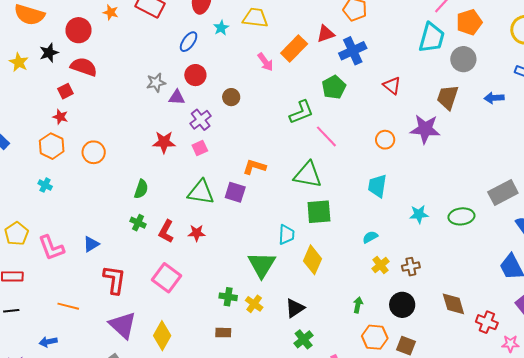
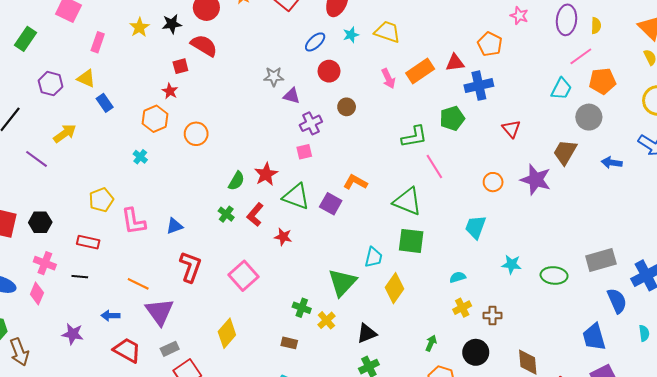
cyan trapezoid: (432, 38) -> (561, 89), size x0.7
red circle: (195, 75) -> (329, 71), moved
red star: (164, 142) -> (266, 174), moved, turned 30
red L-shape: (166, 231) -> (255, 215), moved
purple triangle: (123, 325) -> (160, 312), moved

